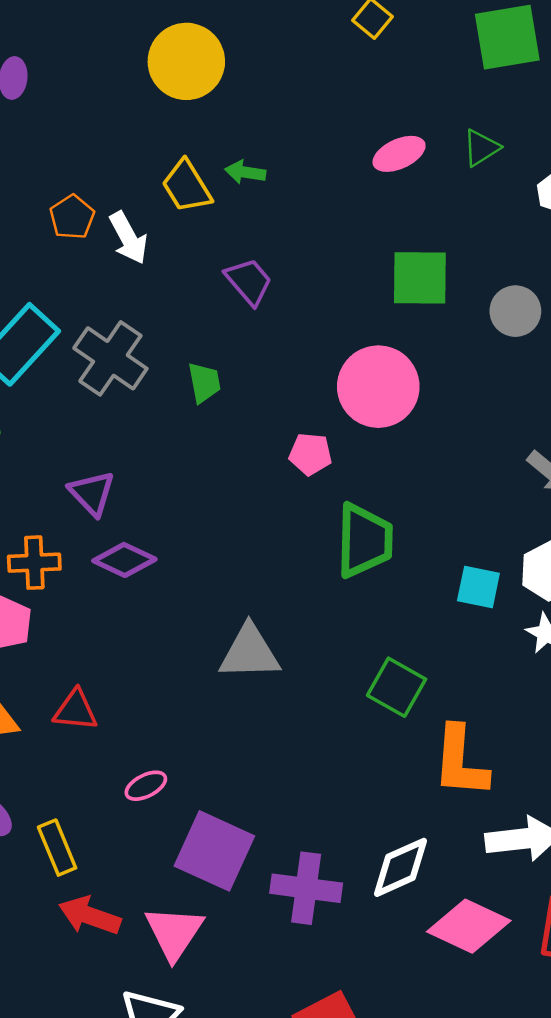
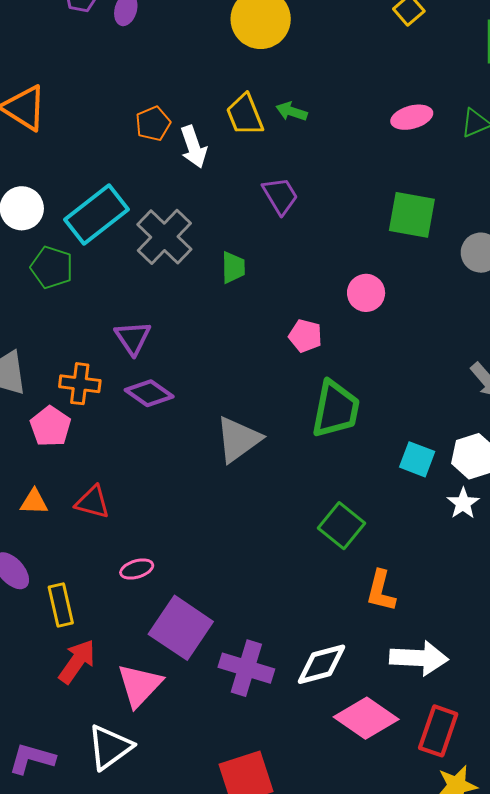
pink circle: (378, 387) -> (366, 293), size x0.6
gray triangle: (249, 652) -> (238, 439), moved, turned -44
orange L-shape: (460, 762) -> (381, 591), size x0.7
red arrow: (90, 916) -> (77, 661), turned 96

